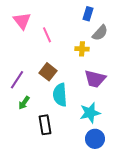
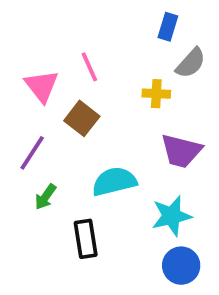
pink triangle: (22, 21) -> (42, 86), moved
brown square: (48, 72) -> (82, 118), moved
cyan semicircle: (60, 95) -> (114, 182), turned 80

